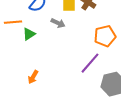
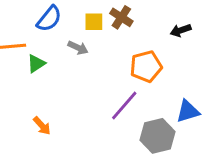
orange arrow: (33, 77) -> (42, 126), turned -72

